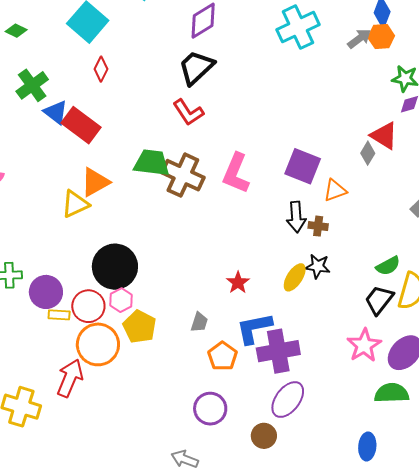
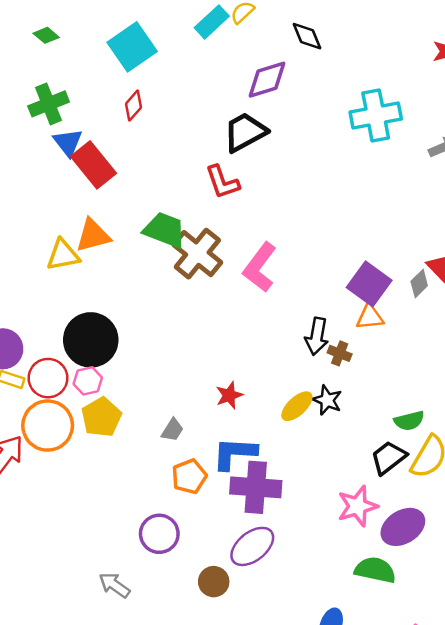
purple square: (303, 166) -> (369, 284), moved

